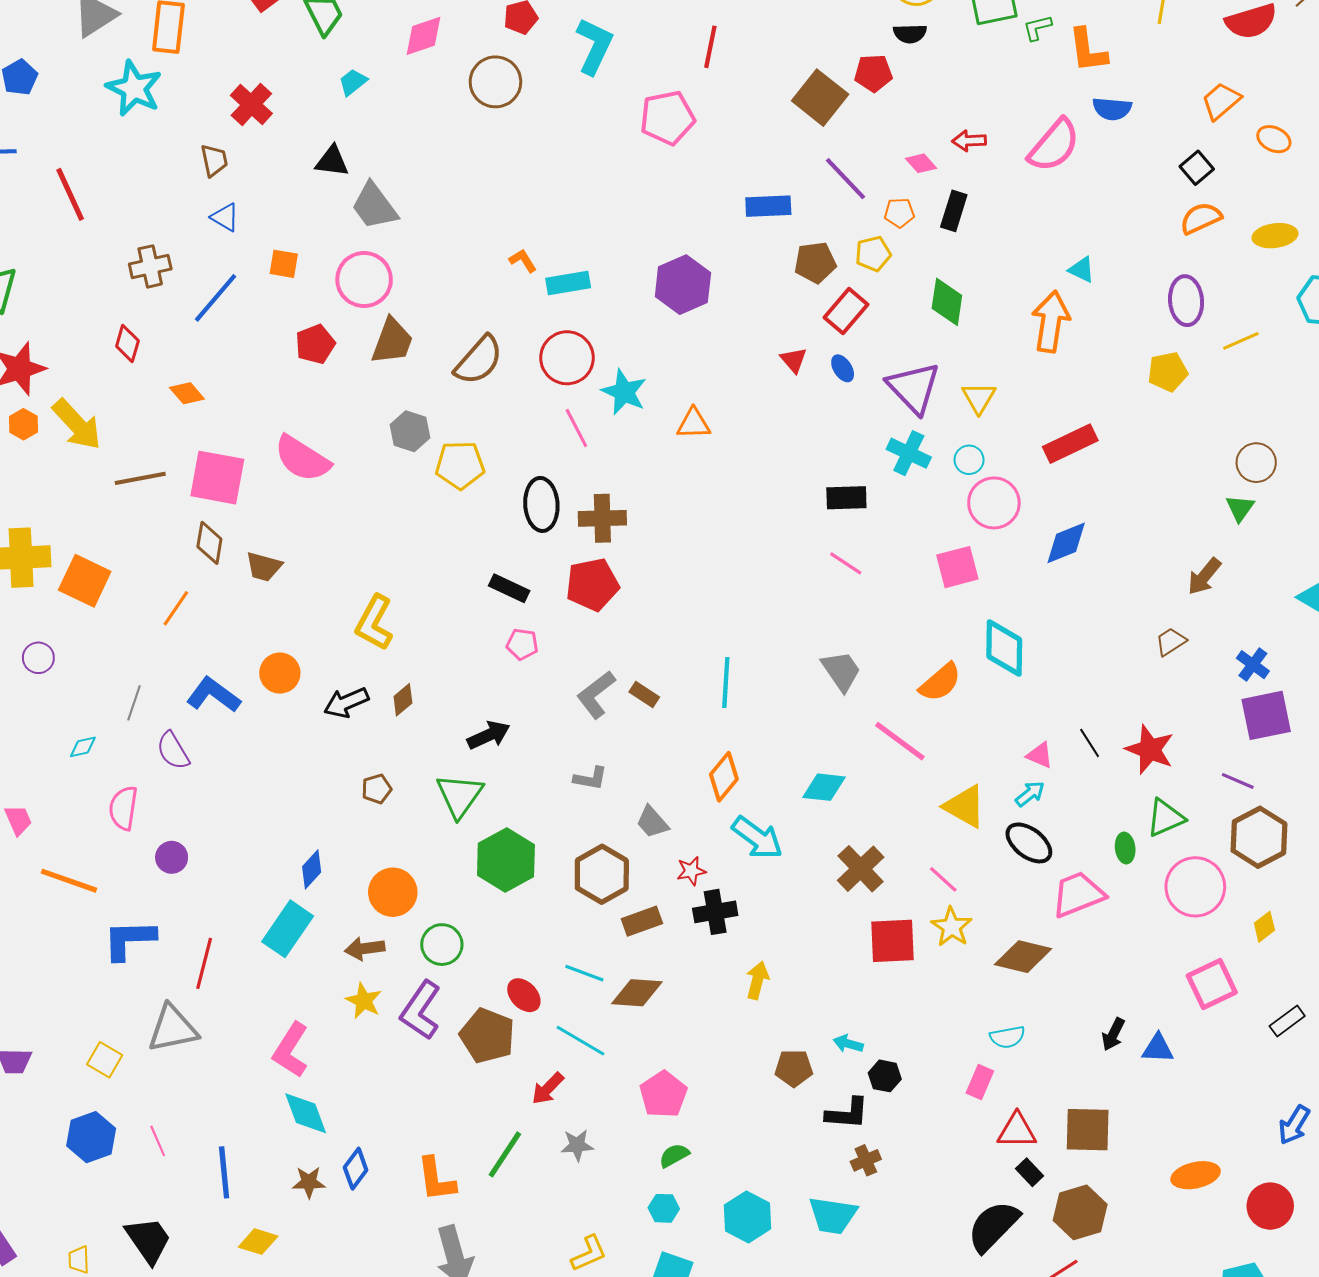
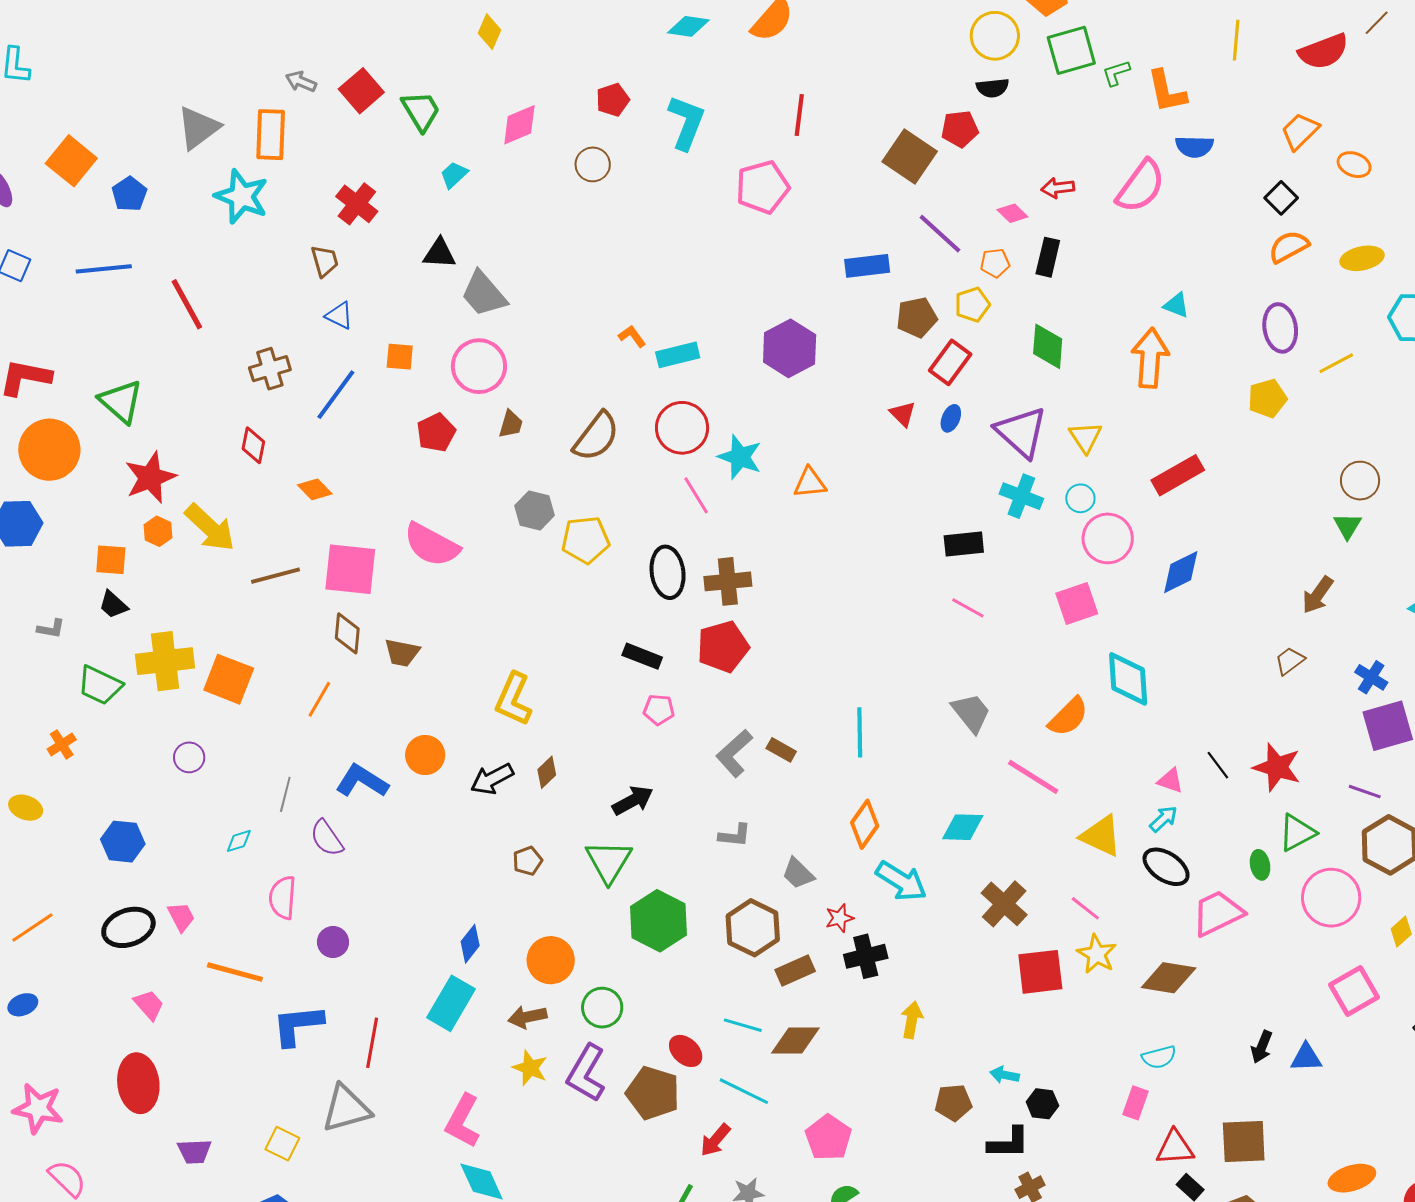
brown circle: (495, 82) -> (593, 164), size x0.7
brown trapezoid: (392, 341) -> (511, 424), size x0.6
blue ellipse: (843, 368) -> (951, 418), turned 60

